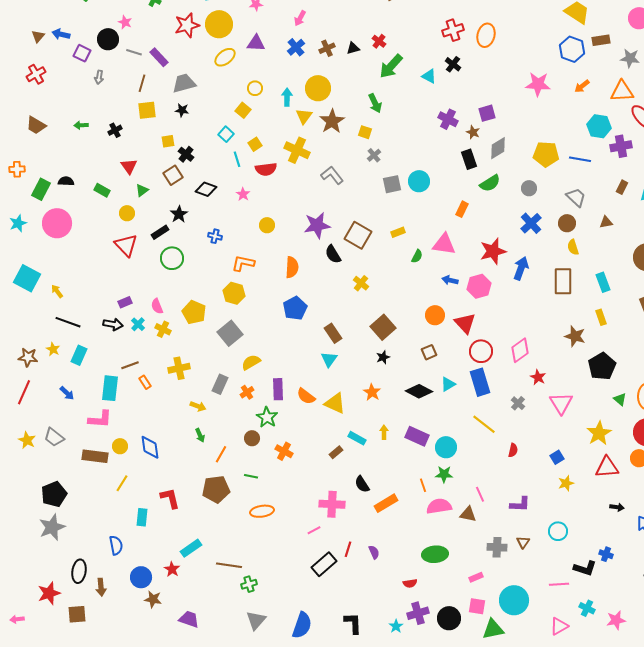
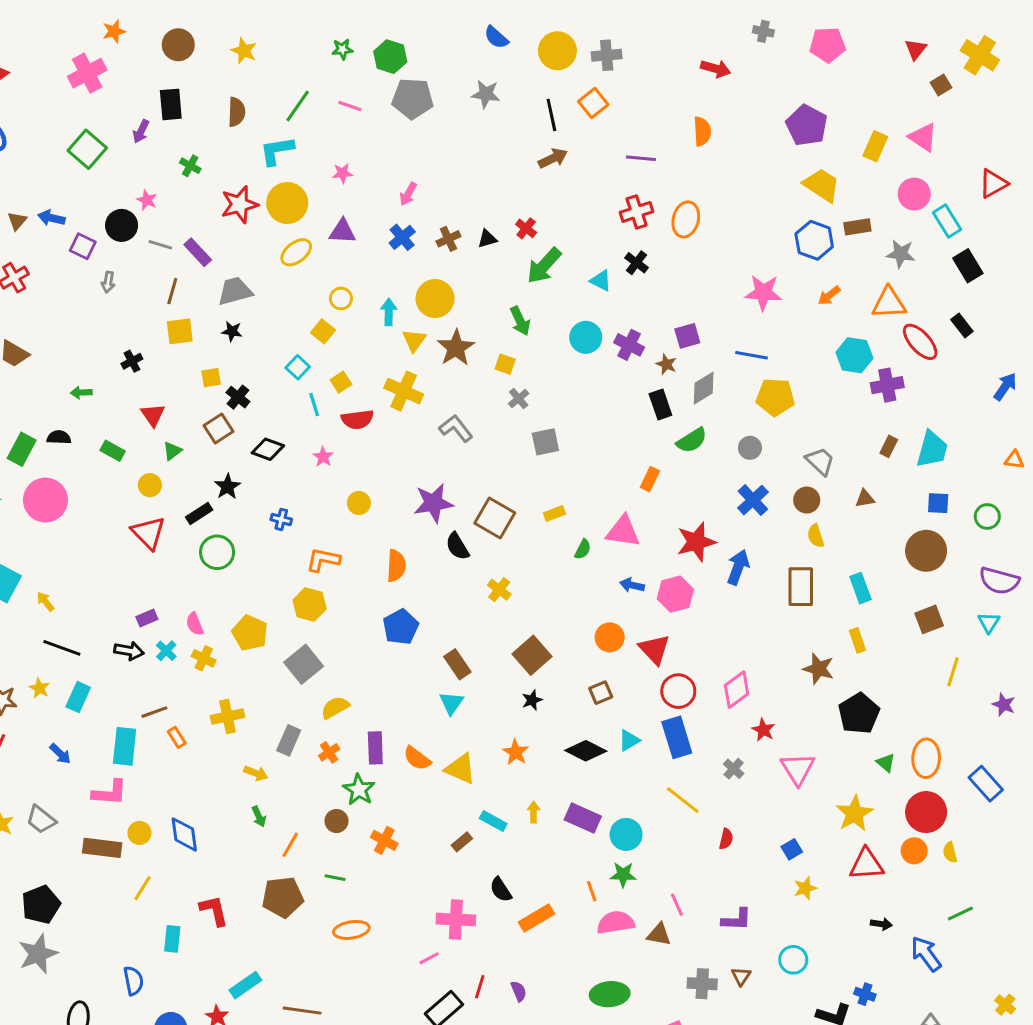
green arrow: (81, 125) -> (81, 393), moved
blue line: (580, 159) -> (751, 355), moved
cyan circle: (419, 181) -> (586, 337), moved

